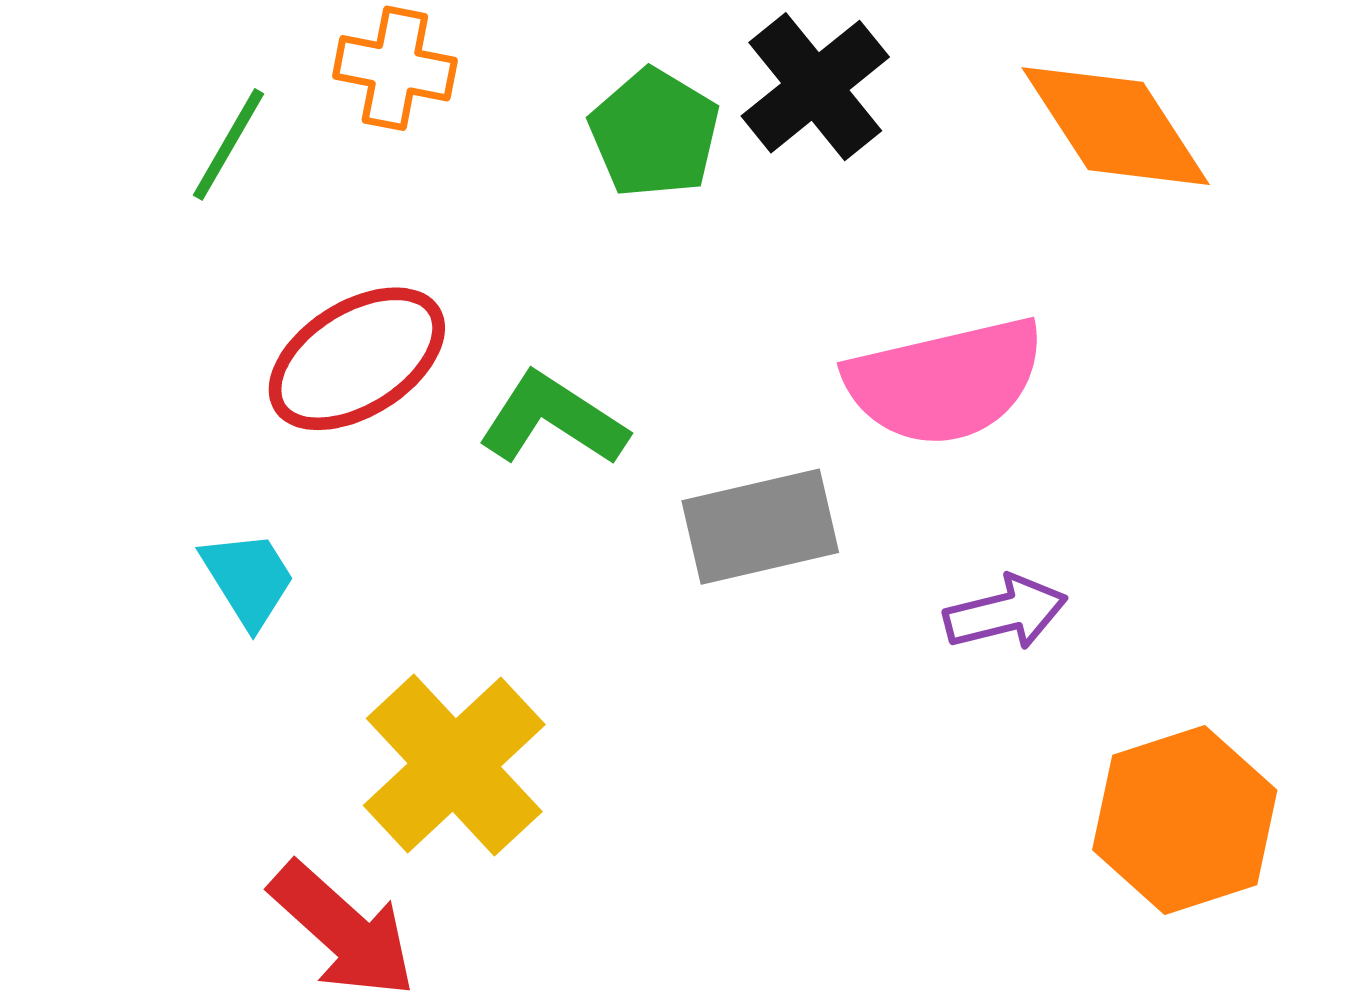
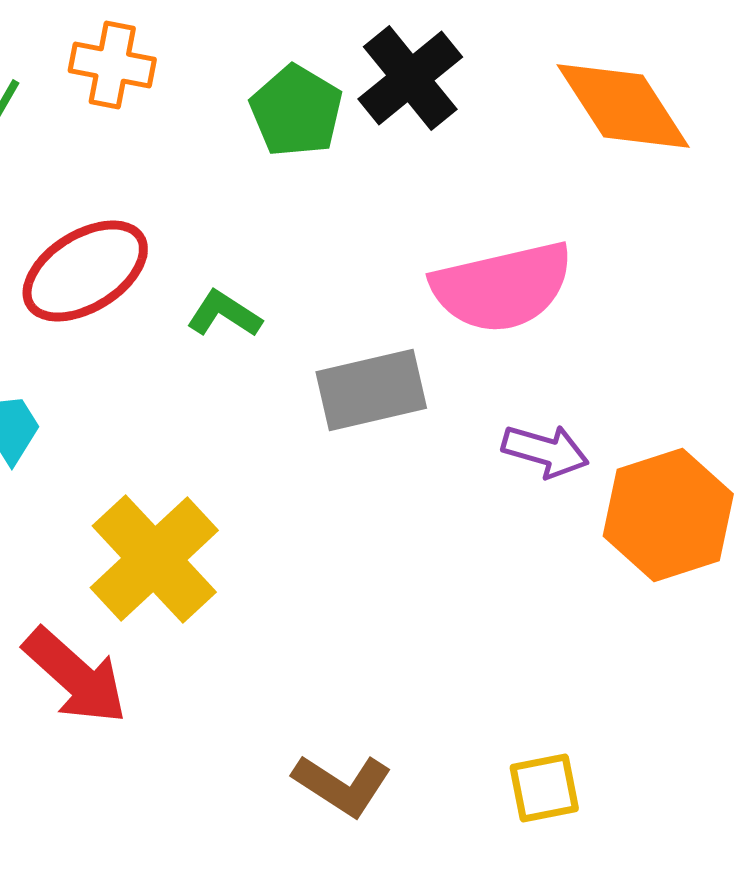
green L-shape: (553, 419) -> (224, 314), size x0.7
purple arrow: (1006, 613) -> (545, 451), turned 30
orange hexagon: (1185, 820) -> (668, 515), moved

